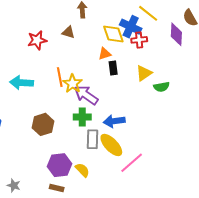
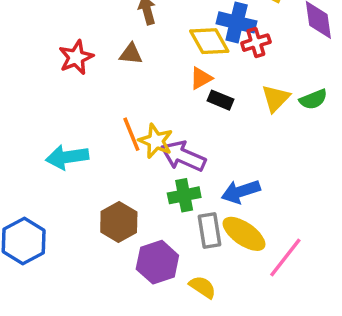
red star: (37, 40) -> (76, 57), moved
black rectangle: (113, 68) -> (221, 100), turned -48
green semicircle: (161, 87) -> (313, 99), moved
purple hexagon: (60, 165) -> (157, 262), moved

